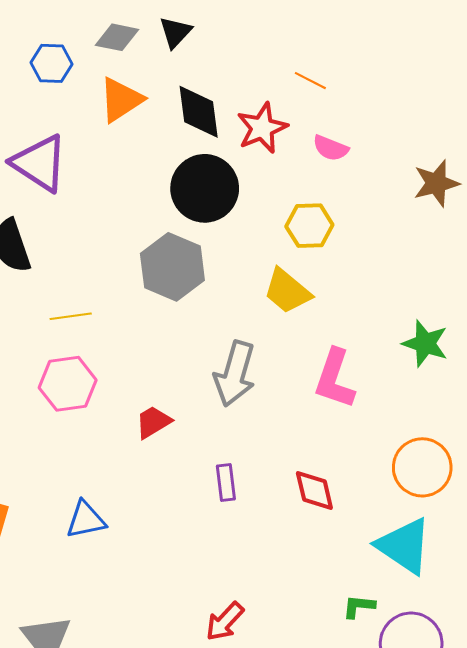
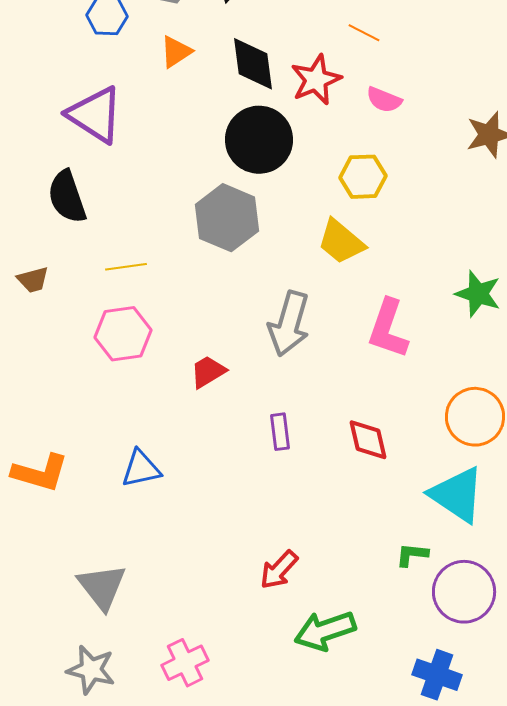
orange triangle: (121, 100) -> (176, 52), size x0.7

